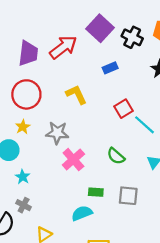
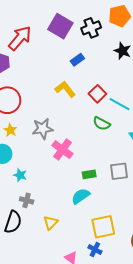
black cross: (132, 37) -> (91, 28), turned -36
red arrow: (63, 47) -> (20, 38), moved
yellow L-shape: (76, 95) -> (65, 89), moved
green semicircle: (116, 156) -> (102, 124), moved

